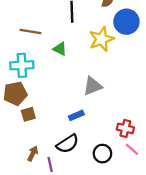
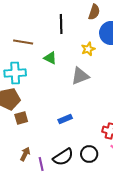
yellow star: (101, 39) -> (88, 49), size x0.6
gray triangle: (93, 86) -> (80, 76), moved
black semicircle: (68, 144) -> (63, 157), moved

